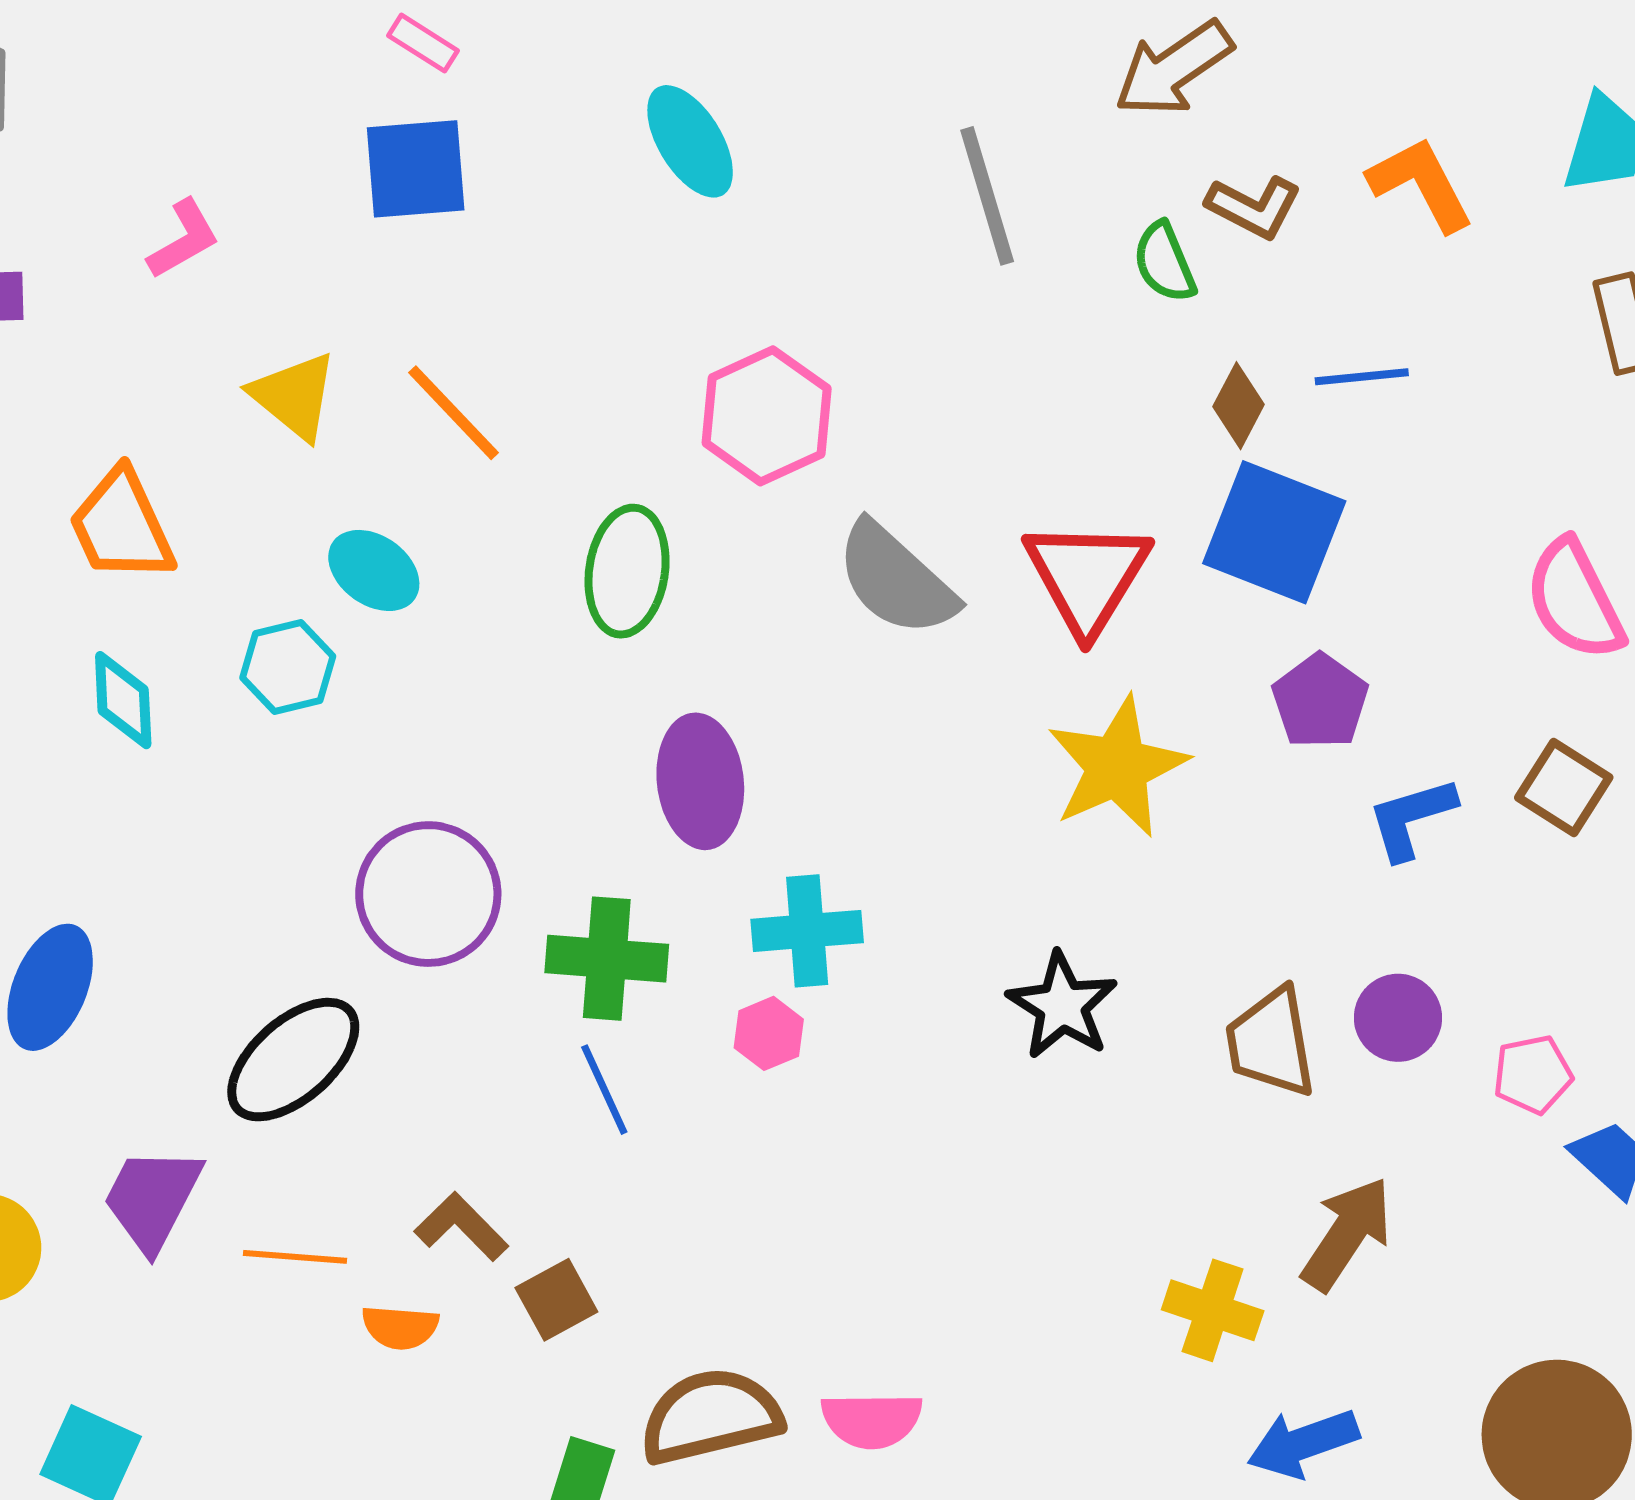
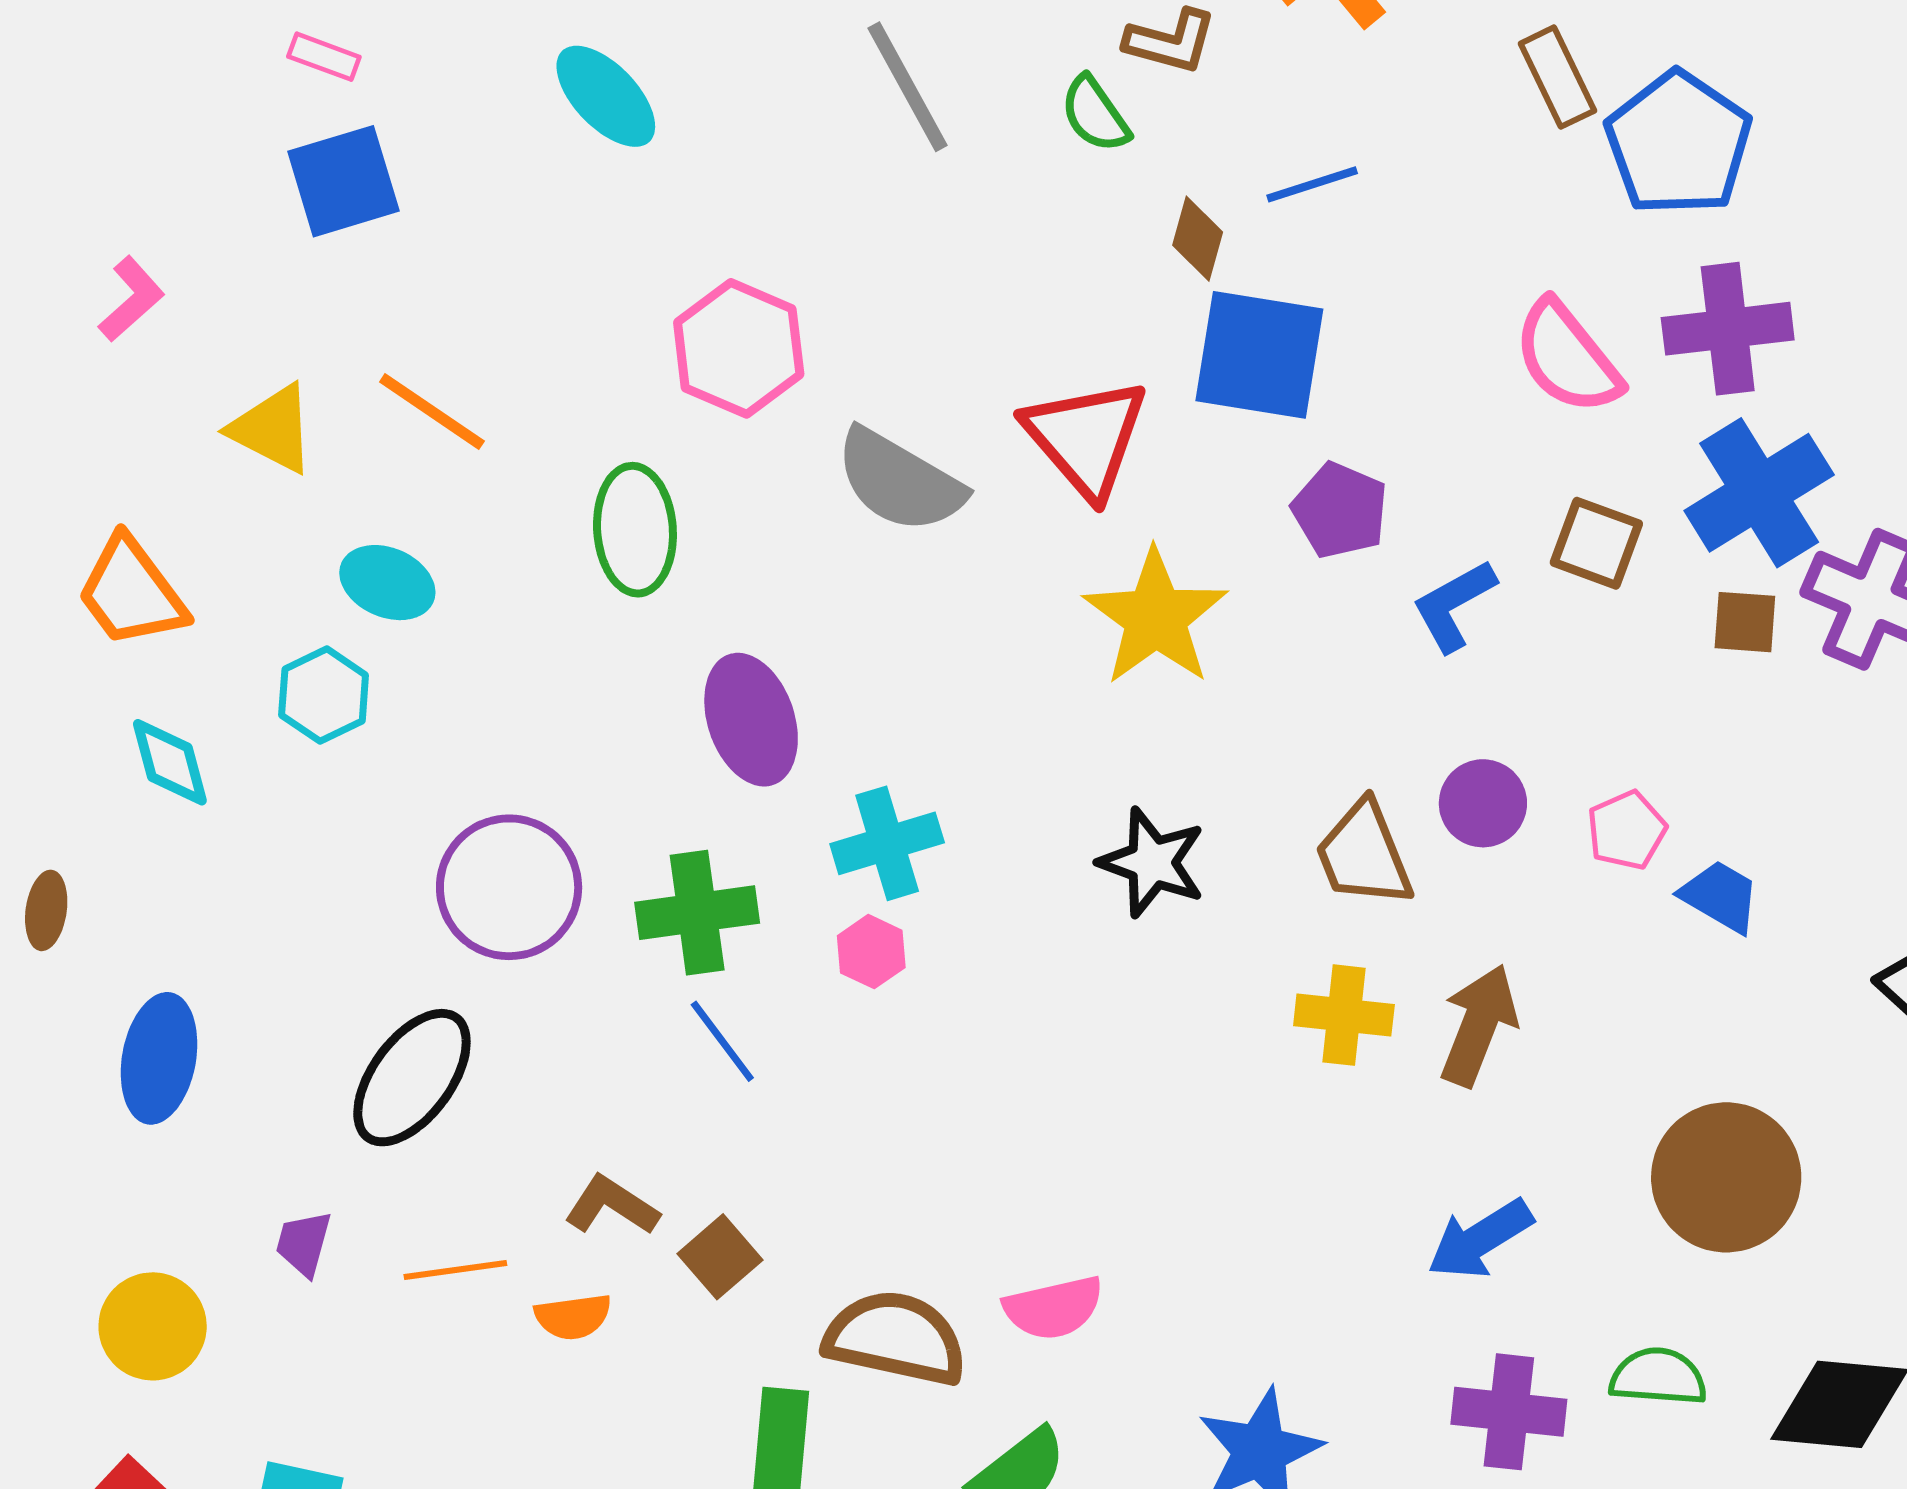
purple trapezoid: (152, 1199) -> (304, 1243), size x0.6
yellow cross: (1213, 1310) -> (1344, 1015), moved
brown semicircle: (711, 1416) -> (895, 1338), turned 38

